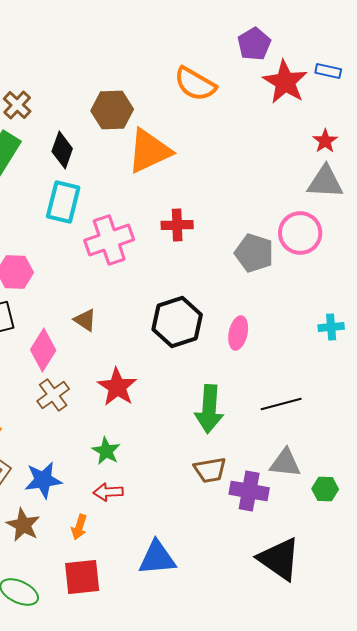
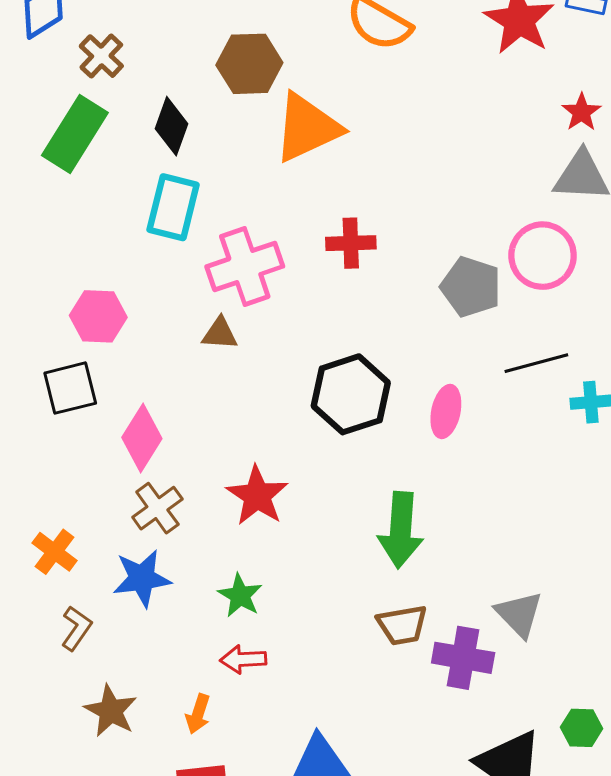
brown triangle: (85, 320) -> (220, 334), moved, turned -30
black line: (281, 404) -> (536, 363), moved
gray triangle: (285, 463) -> (519, 614), turned 40
blue star: (43, 480) -> (142, 578), moved
green hexagon: (325, 489) -> (582, 728), moved

